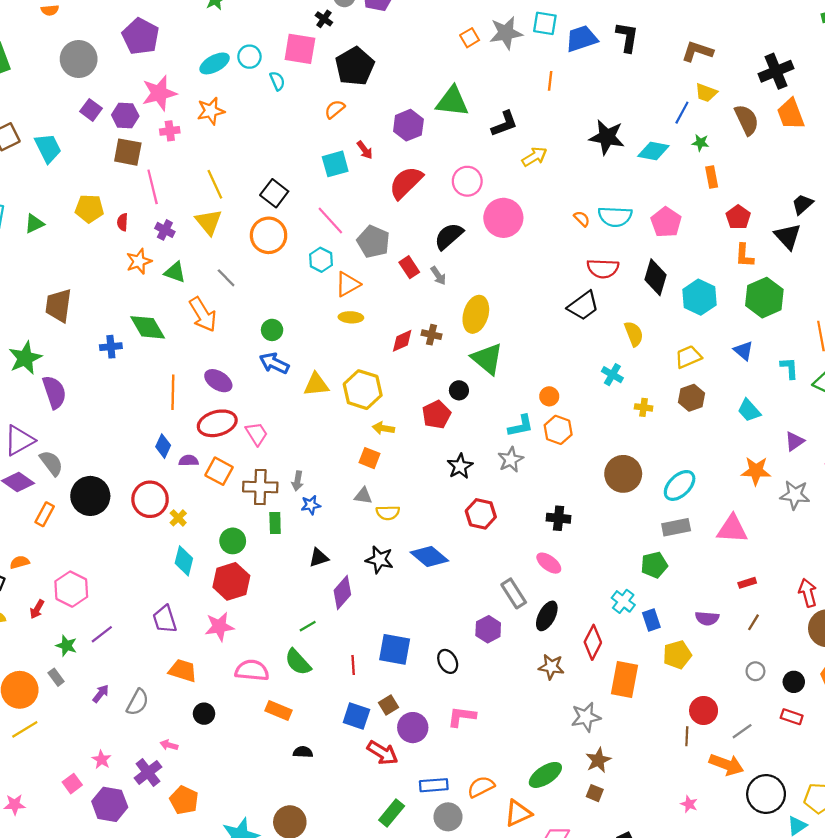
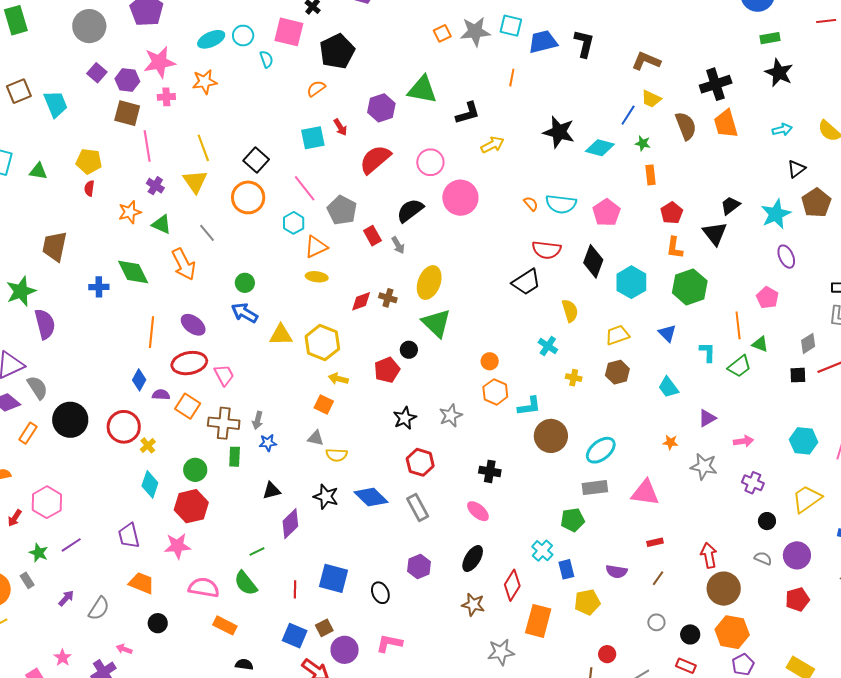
red semicircle: (122, 222) -> (89, 188), moved
green triangle: (34, 224) -> (38, 171), turned 30
cyan L-shape: (521, 426) -> (529, 406), moved
orange star: (756, 471) -> (670, 442), size x0.6
gray rectangle: (514, 593) -> (418, 508), moved
red circle: (704, 711) -> (607, 654), size x0.7

